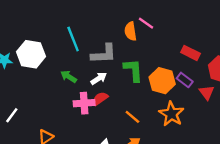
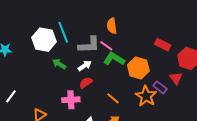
pink line: (146, 23) -> (106, 46), moved
white hexagon: (31, 54) -> (44, 40), moved
green L-shape: (133, 70) -> (114, 59), turned -55
purple rectangle: (185, 80) -> (160, 87), moved
pink cross: (84, 103) -> (71, 100), moved

